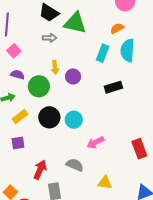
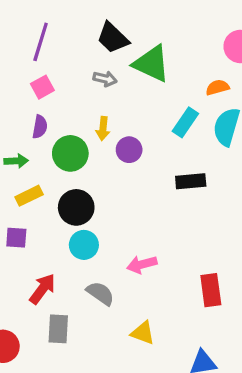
purple semicircle: (17, 75) -> (40, 127), turned 72
cyan circle: (74, 120) -> (84, 245), moved

